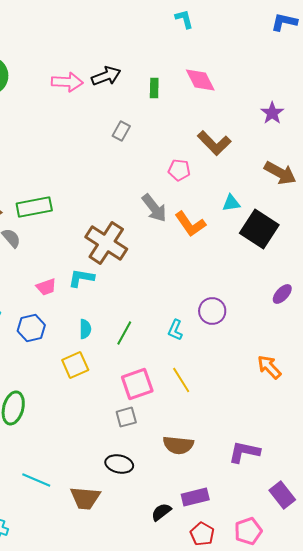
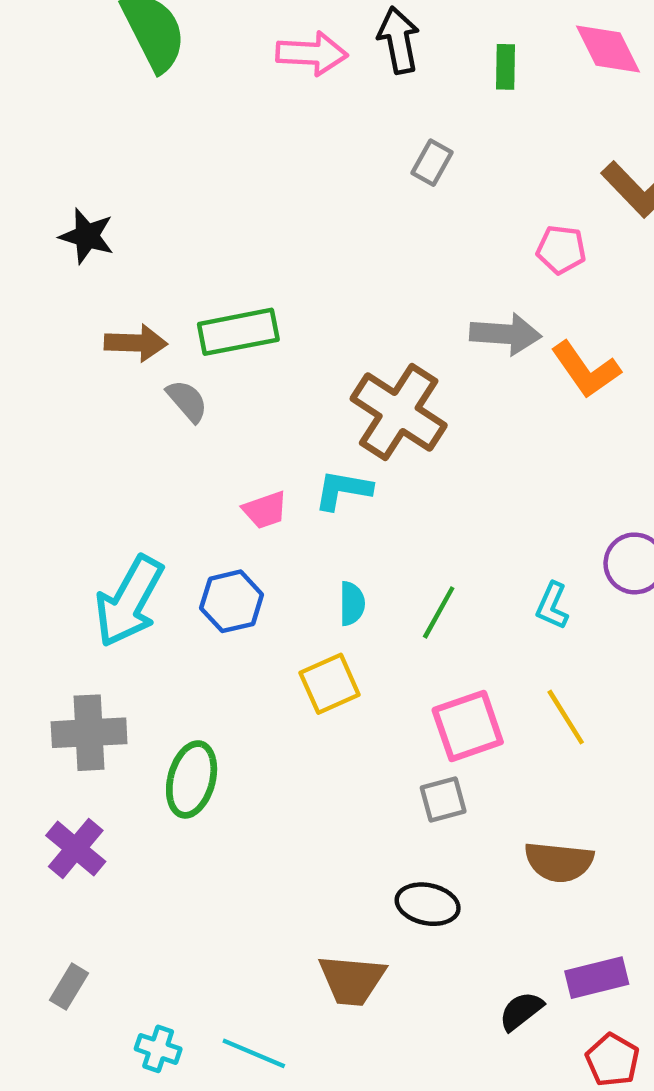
black arrow: (106, 76) -> (399, 40), turned -80
gray arrow: (154, 208) -> (506, 334), turned -48
cyan line: (36, 480) -> (254, 1053), moved

